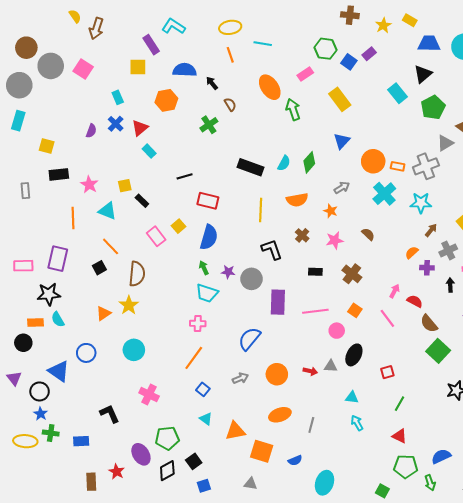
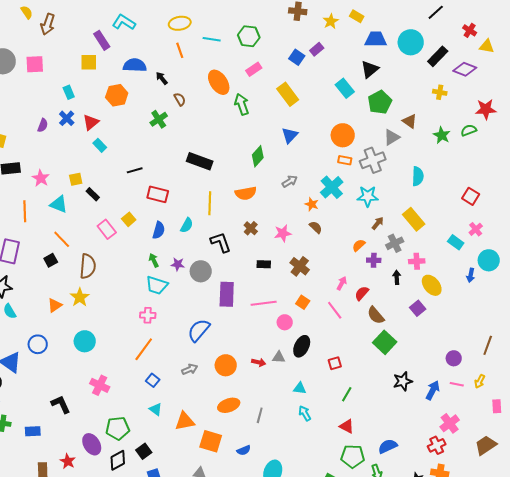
green hexagon: (326, 49) -> (249, 36), moved
pink square: (83, 69) -> (35, 64), turned -36
orange circle: (373, 161) -> (343, 135), moved
cyan semicircle: (284, 163) -> (187, 225), moved
orange star: (331, 211) -> (312, 204), moved
blue semicircle: (209, 237) -> (159, 230), size x0.7
red semicircle: (415, 301) -> (362, 293), turned -77

